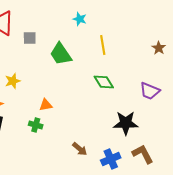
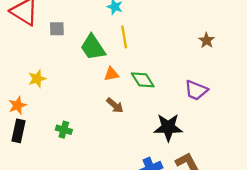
yellow line: (103, 45) -> (124, 37), moved
orange triangle: (46, 105) -> (111, 74), moved
brown arrow: (80, 149) -> (115, 105), moved

